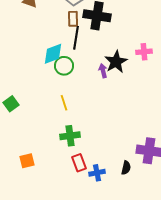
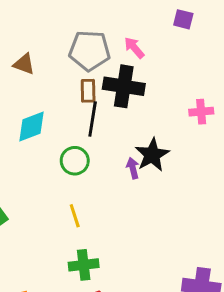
pink cross: (144, 52) -> (201, 112), moved
cyan diamond: (53, 54) -> (32, 126), moved

